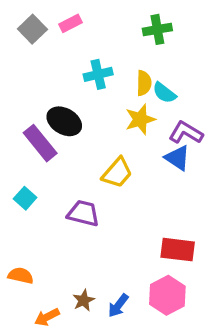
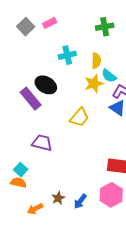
cyan semicircle: (164, 93) -> (109, 76), moved
cyan square: (25, 198) -> (21, 170), moved
purple trapezoid: (83, 213) -> (42, 143), moved

